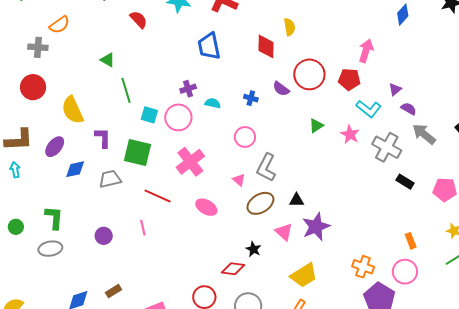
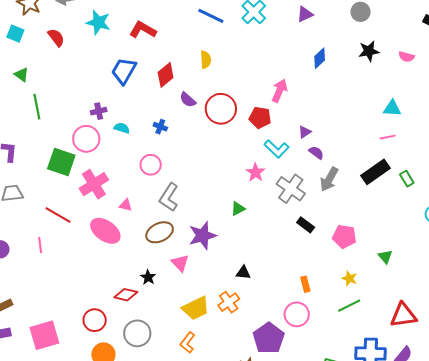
blue trapezoid: (209, 46) -> (124, 71), turned 36
red diamond: (266, 46) -> (166, 75), moved, turned 45
purple semicircle: (281, 89) -> (188, 100), moved
cyan square: (149, 115) -> (15, 34), moved
green triangle: (316, 126) -> (238, 209), moved
gray arrow: (424, 134) -> (329, 179), turned -105
green square: (138, 153) -> (61, 162), moved
pink triangle: (239, 180) -> (126, 205), moved, turned -32
black triangle: (297, 200) -> (243, 273), moved
pink ellipse: (206, 207) -> (105, 231), size x1.4
purple star: (316, 227) -> (202, 235), moved
orange cross: (363, 267) -> (229, 302), moved, turned 30

